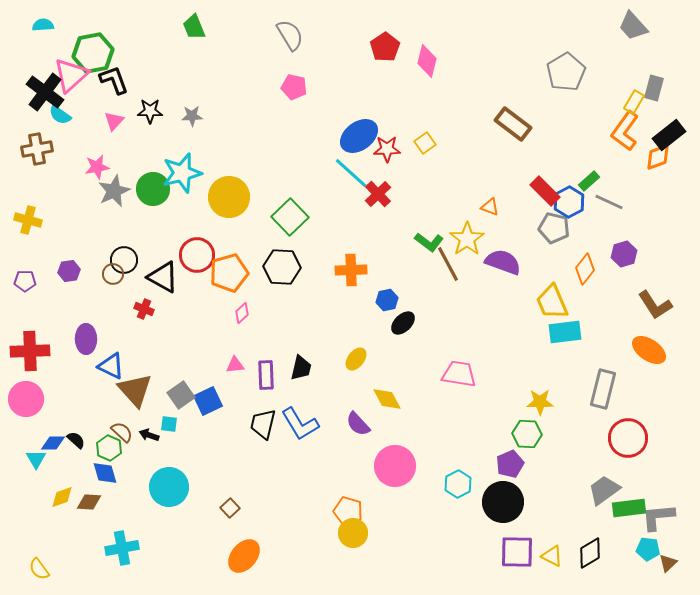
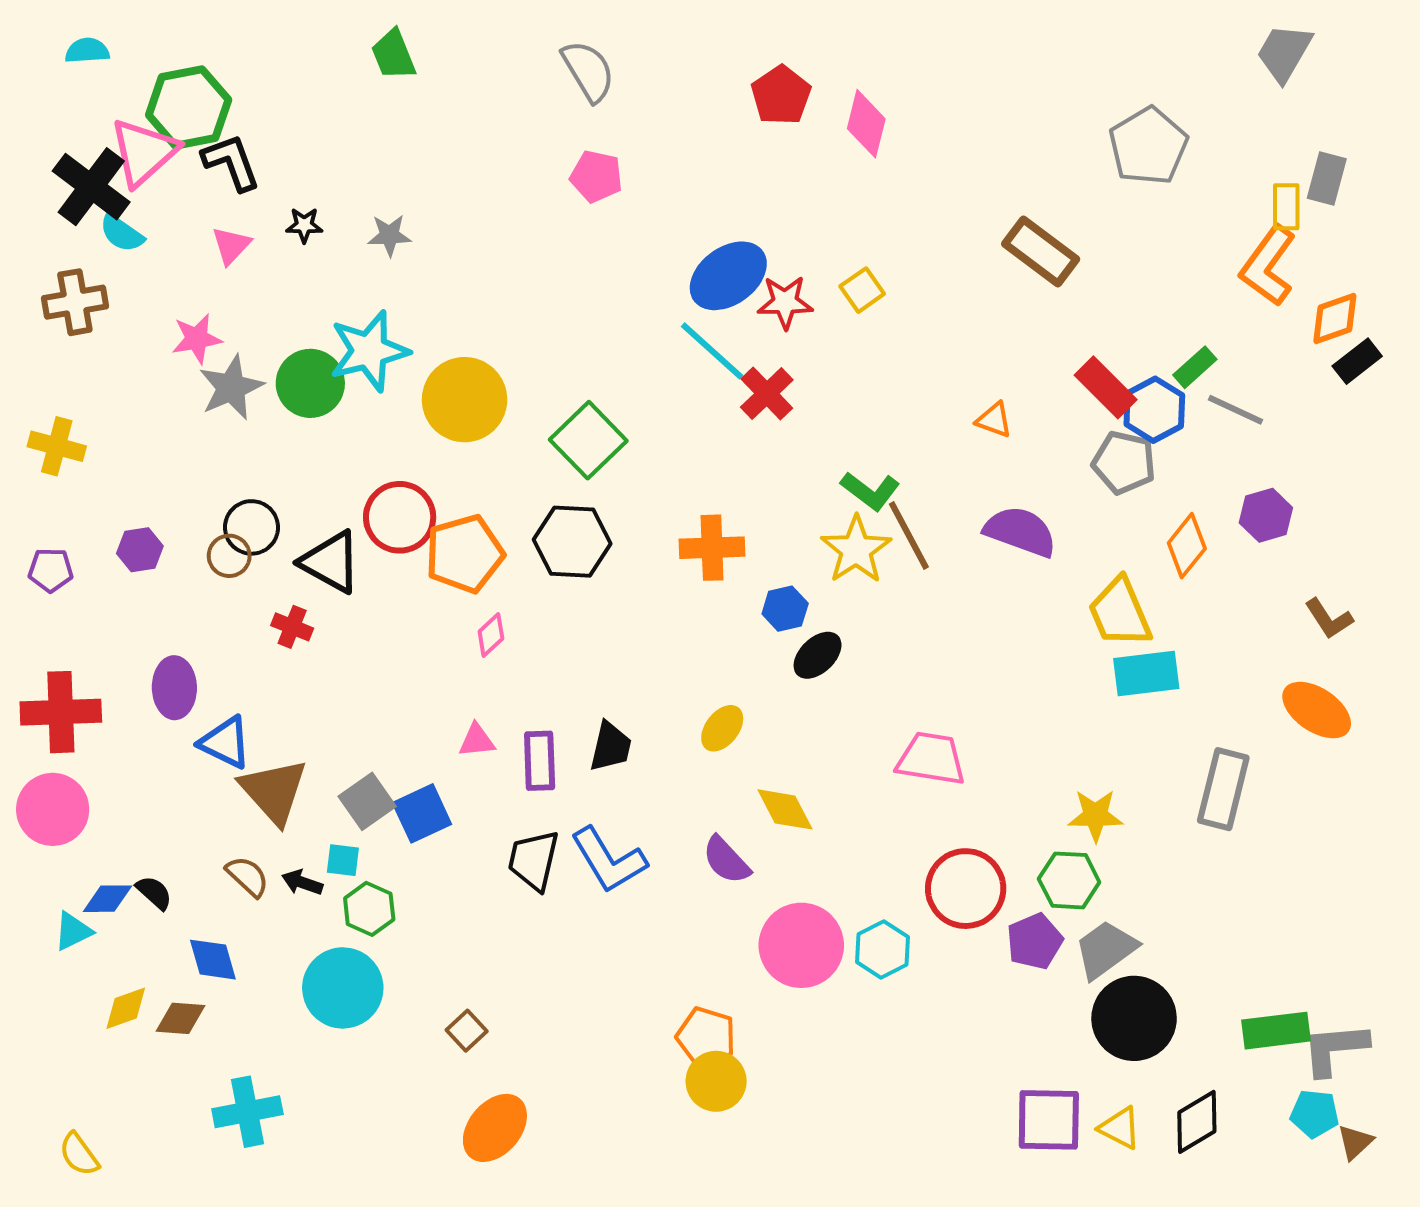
gray trapezoid: (633, 26) -> (1284, 53), turned 72
yellow rectangle: (634, 102) -> (1286, 207), turned -30
black star: (150, 111) -> (304, 225), size x0.7
black rectangle: (669, 135) -> (1357, 361), moved, size x0.7
yellow star: (467, 239) -> (856, 550), moved
brown L-shape: (655, 305) -> (1329, 619), size x0.7
red circle: (628, 438) -> (966, 889), moved
green hexagon: (109, 448) -> (369, 909), moved
cyan triangle: (36, 459) -> (73, 931), turned 35
cyan hexagon: (458, 484) -> (882, 949), moved
gray trapezoid: (604, 490) -> (1106, 949), moved
black circle: (503, 502) -> (1134, 1018), moved

